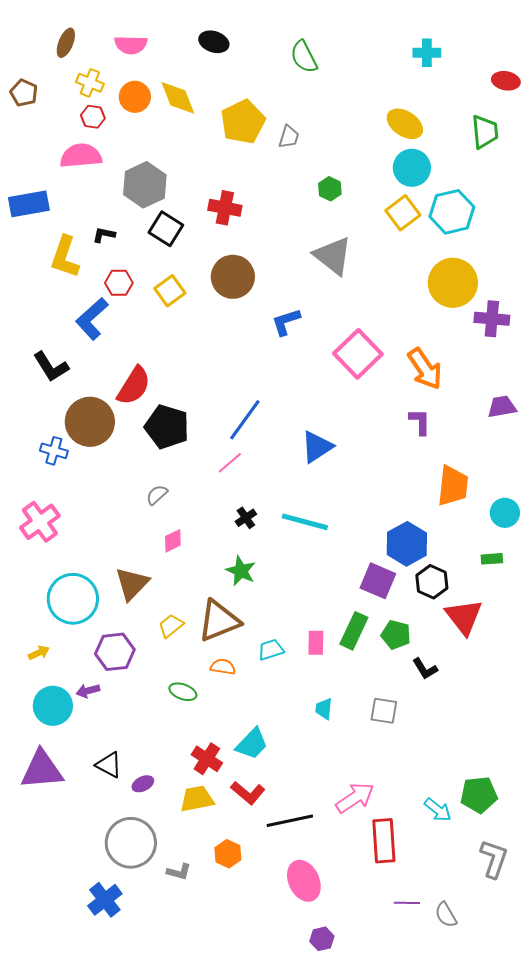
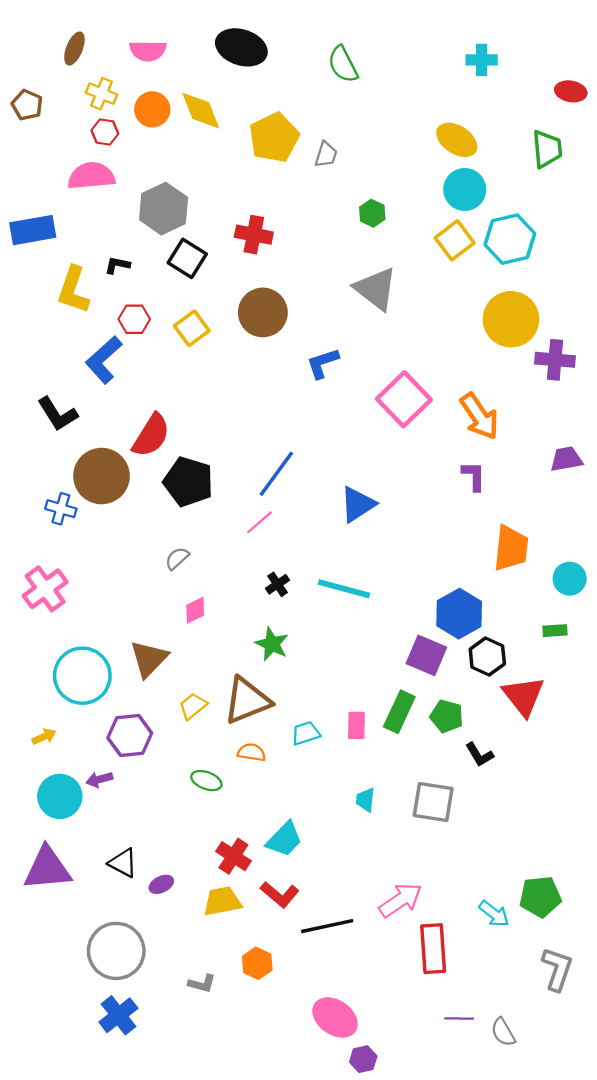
black ellipse: (214, 42) -> (241, 47), size x1.5
gray square: (384, 711) -> (433, 802), size x1.4
gray circle: (131, 843) -> (116, 951), moved
pink ellipse: (304, 881) -> (335, 1017), moved, turned -30

